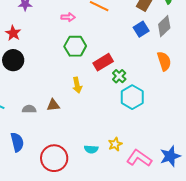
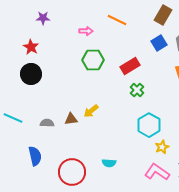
red rectangle: (103, 62) -> (130, 66), moved
yellow arrow: (77, 85) -> (91, 111), moved, turned 63
cyan hexagon: (132, 97) -> (149, 125), moved
yellow star: (115, 144) -> (162, 147), moved

